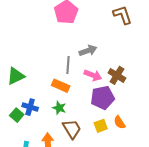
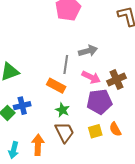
brown cross: (117, 75) -> (116, 79), turned 30
blue cross: (30, 107) -> (22, 106), turned -35
green star: (59, 108) -> (62, 110), moved

